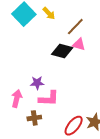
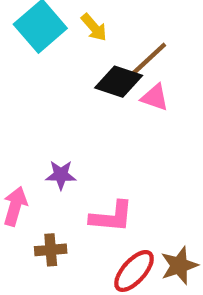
black diamond: (62, 51) -> (119, 82), moved
pink L-shape: (49, 98) -> (112, 217), moved

